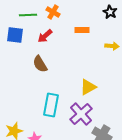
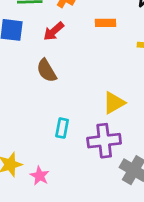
cyan rectangle: (51, 105) -> (62, 128), size x0.6
purple cross: (81, 114) -> (104, 141), turned 35

